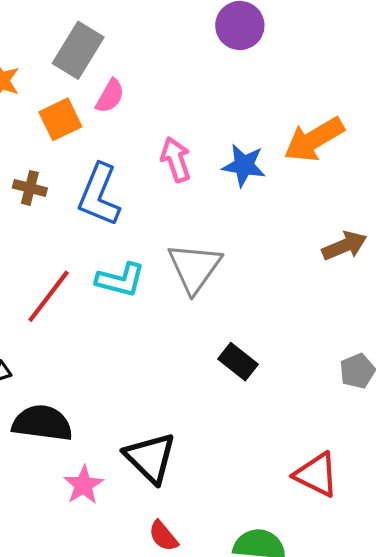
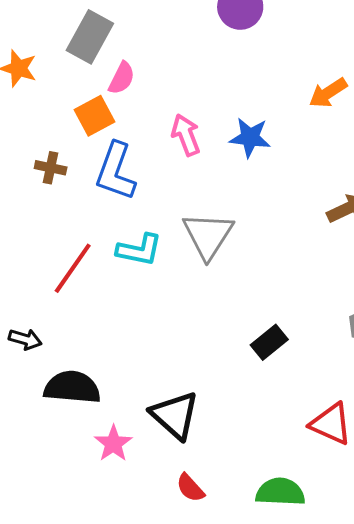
orange square: (60, 119) -> (94, 116), moved
orange arrow: (314, 139) -> (328, 93), moved, size x0.7
black rectangle: (238, 362) -> (269, 342), moved, turned -75

